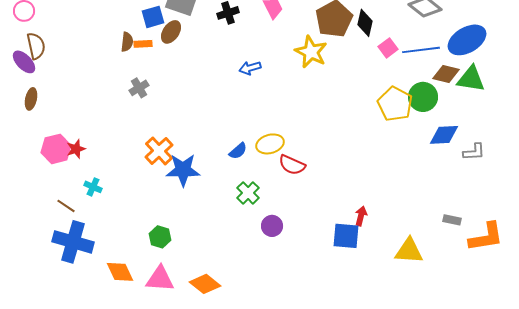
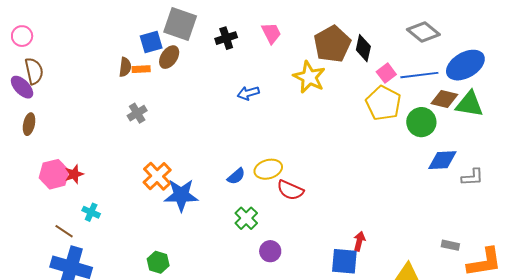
yellow pentagon: (395, 104) -> (383, 103), moved

